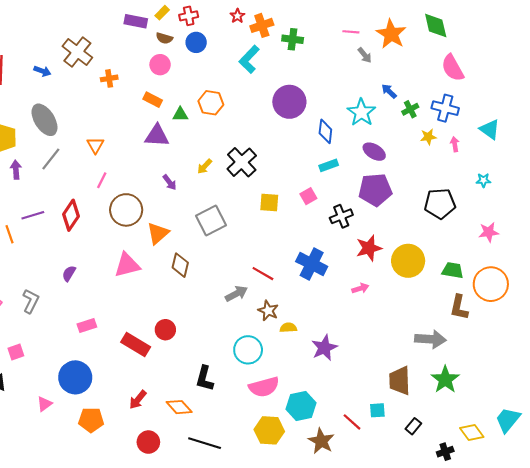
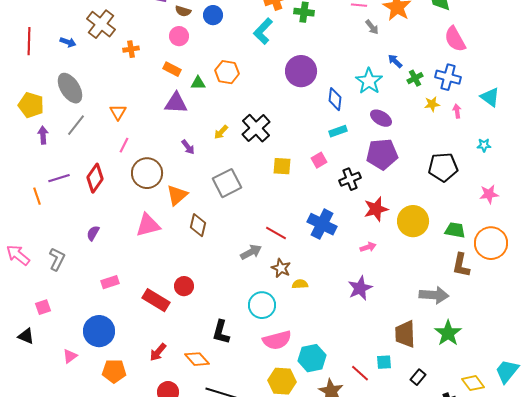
purple star: (324, 348) -> (360, 288), moved

